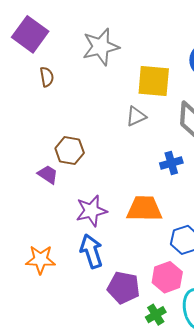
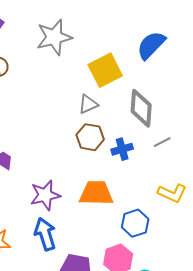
yellow square: (154, 81) -> (105, 70), turned -32
brown hexagon: (70, 151) -> (90, 137), moved

